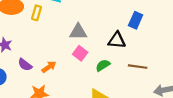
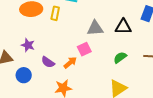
black triangle: (117, 40) -> (123, 27), moved
pink square: (80, 53) -> (84, 49), moved, turned 32

